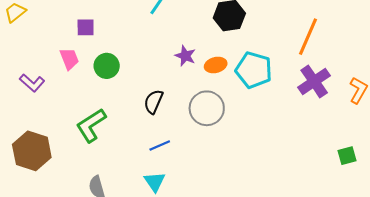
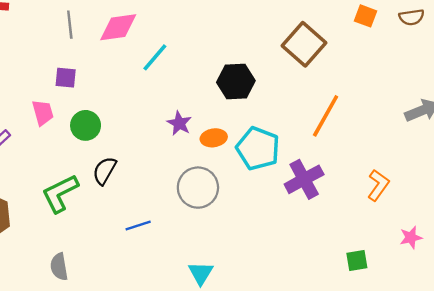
purple cross: (314, 81) -> (304, 179), moved
black semicircle: (154, 102) -> (104, 171), moved
cyan triangle: (155, 182) -> (201, 273), moved

